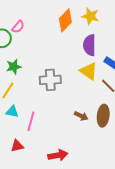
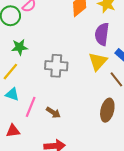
yellow triangle: (89, 71) -> (98, 61), turned 30
brown arrow: (81, 116) -> (53, 112), moved

